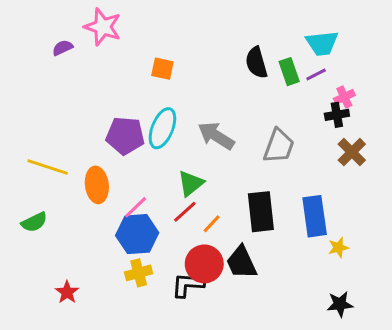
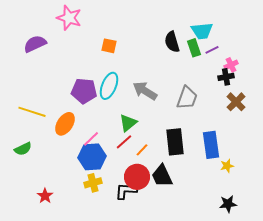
cyan trapezoid: (322, 43) -> (202, 31), moved
purple semicircle: (63, 48) -> (35, 44), moved, size x1.6
orange ellipse: (97, 185) -> (65, 124), turned 40

